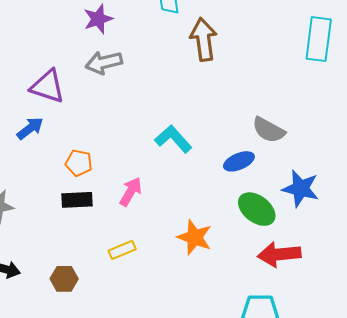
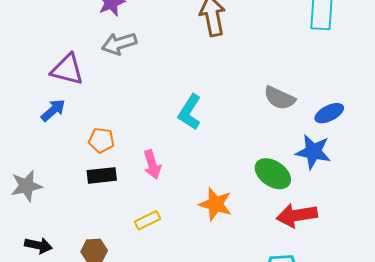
cyan L-shape: (173, 139) -> (190, 112), turned -102
blue ellipse: (239, 161) -> (329, 113), moved
pink arrow: (131, 192) -> (152, 164), turned 136

